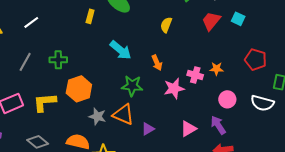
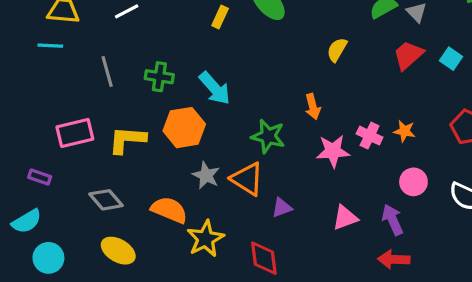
cyan arrow: (121, 50) -> (215, 88), moved
gray line: (25, 62) -> (107, 71), turned -54

